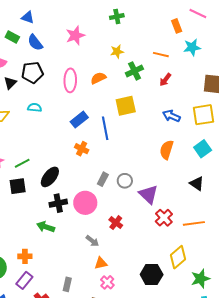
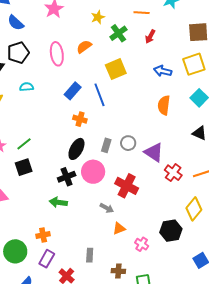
black ellipse: (50, 177) -> (76, 149), moved
red cross: (116, 223) -> (127, 186), size x1.6
pink cross: (107, 282) -> (142, 244), moved

